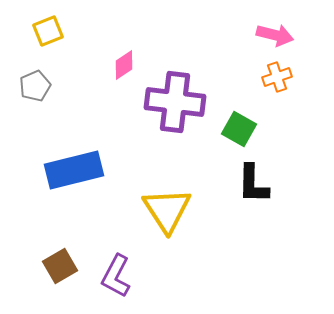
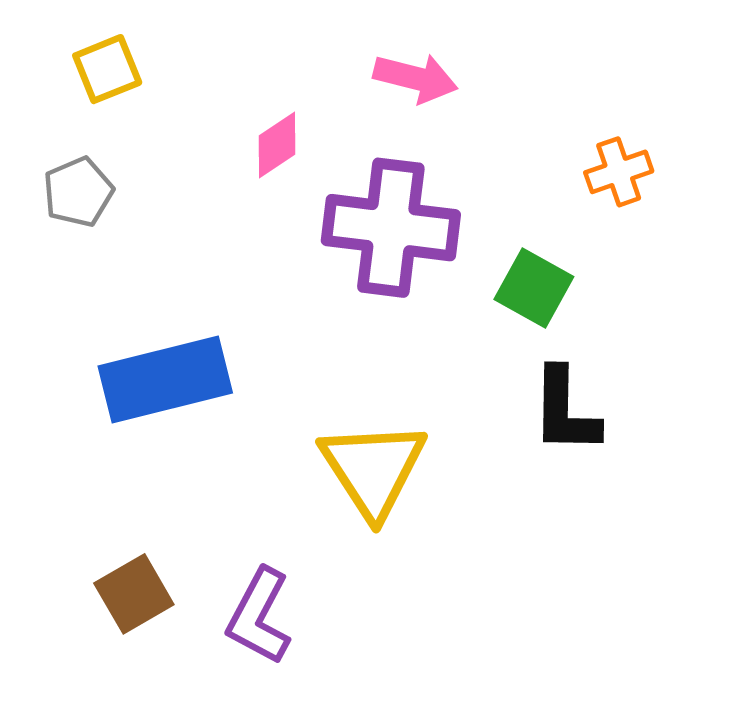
pink arrow: (275, 35) -> (415, 78), moved

